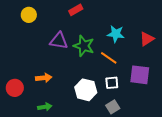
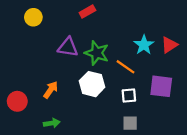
cyan star: (116, 34) -> (144, 45), moved, turned 30
orange arrow: (44, 78) -> (51, 90), turned -49
white hexagon: (86, 90) -> (92, 84), moved
gray square: (113, 107) -> (130, 123), turned 32

